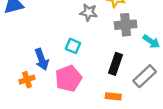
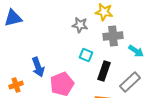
cyan square: (73, 46) -> (86, 55), moved
orange cross: (27, 80) -> (16, 85), moved

